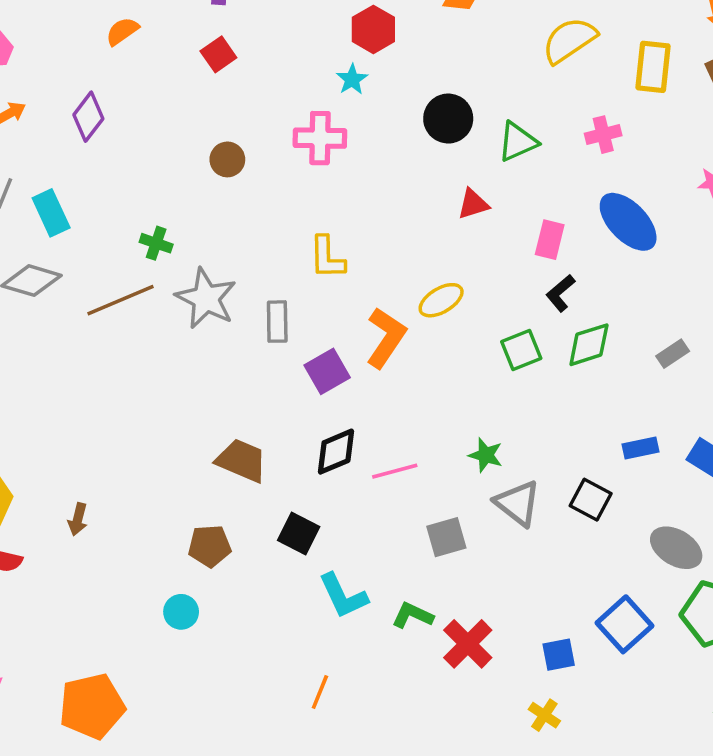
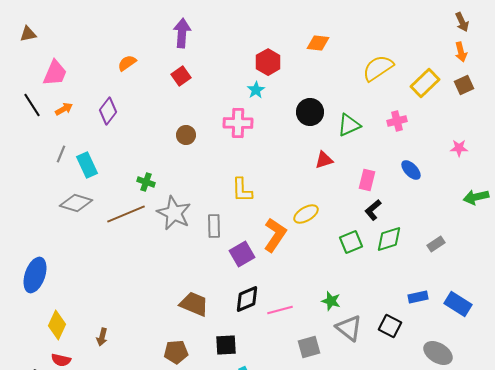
yellow rectangle: (653, 67) -> (425, 83), turned 40
blue ellipse: (628, 222) -> (411, 170), size x0.6
black square: (299, 533) -> (226, 345), turned -30

